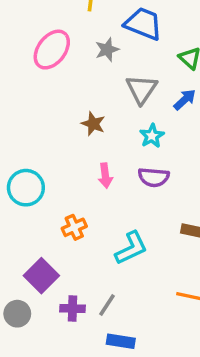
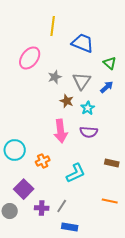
gray star: (107, 50) -> (55, 77), moved
brown star: (93, 124) -> (67, 101), moved
pink arrow: (105, 176) -> (61, 131), size x1.6
cyan circle: (26, 188) -> (15, 150), moved

